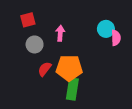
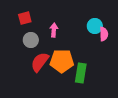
red semicircle: (45, 69) -> (40, 62), size x1.5
green rectangle: (72, 89) -> (81, 73), moved

